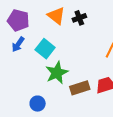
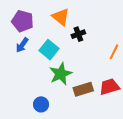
black cross: (79, 18) -> (78, 34), moved

